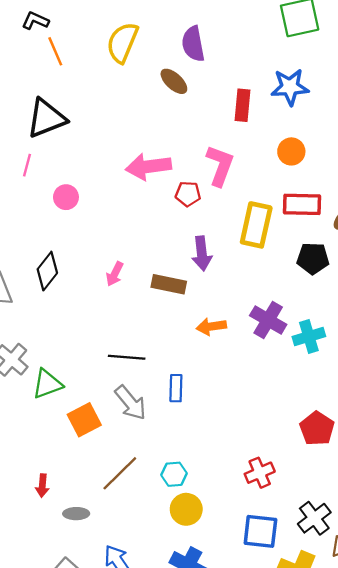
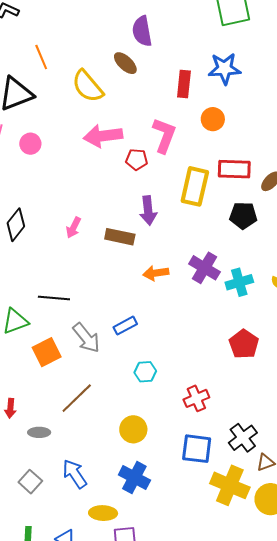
yellow semicircle: (122, 43) -> (88, 86), moved, turned -63
orange line: (55, 51) -> (41, 57), moved
orange circle: (291, 151) -> (213, 119), moved
pink circle: (66, 197) -> (30, 144), moved
black line: (127, 357) -> (54, 298), moved
blue rectangle: (176, 388) -> (125, 326), turned 60
red pentagon: (317, 429) -> (244, 344), moved
cyan hexagon: (174, 474) -> (145, 372), moved

